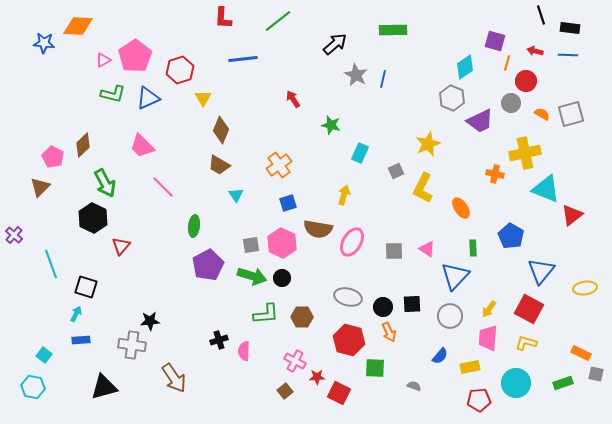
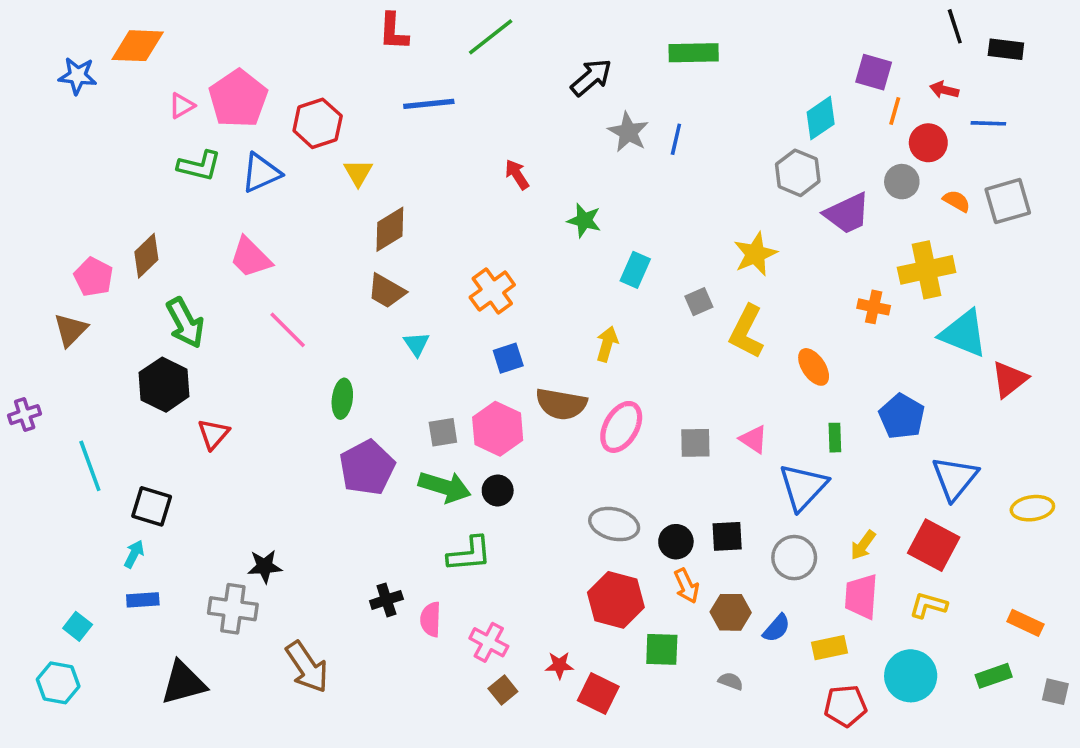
blue line: (568, 55) -> (988, 123), moved
brown diamond: (221, 130) -> (390, 229), turned 36
purple cross: (14, 235) -> (25, 415), turned 30
brown hexagon: (302, 317) -> (731, 612), moved
pink cross: (295, 361) -> (489, 642), moved
gray square: (596, 374) -> (1055, 692), moved

